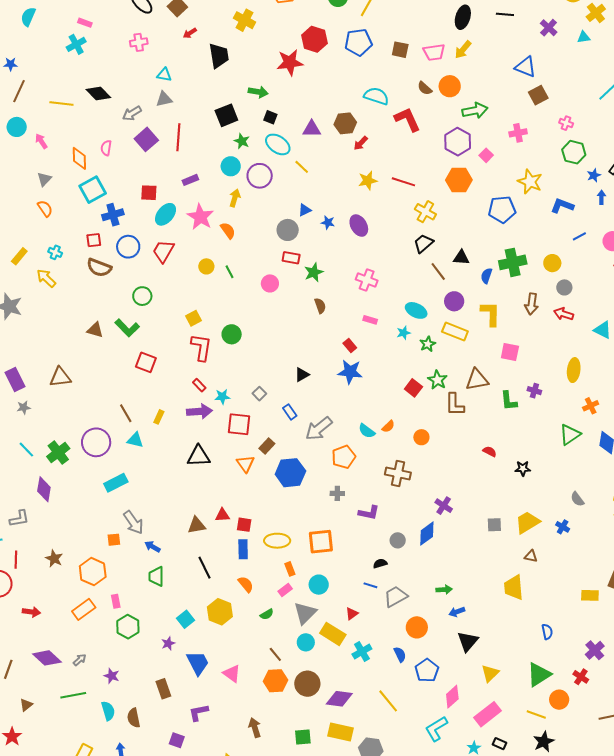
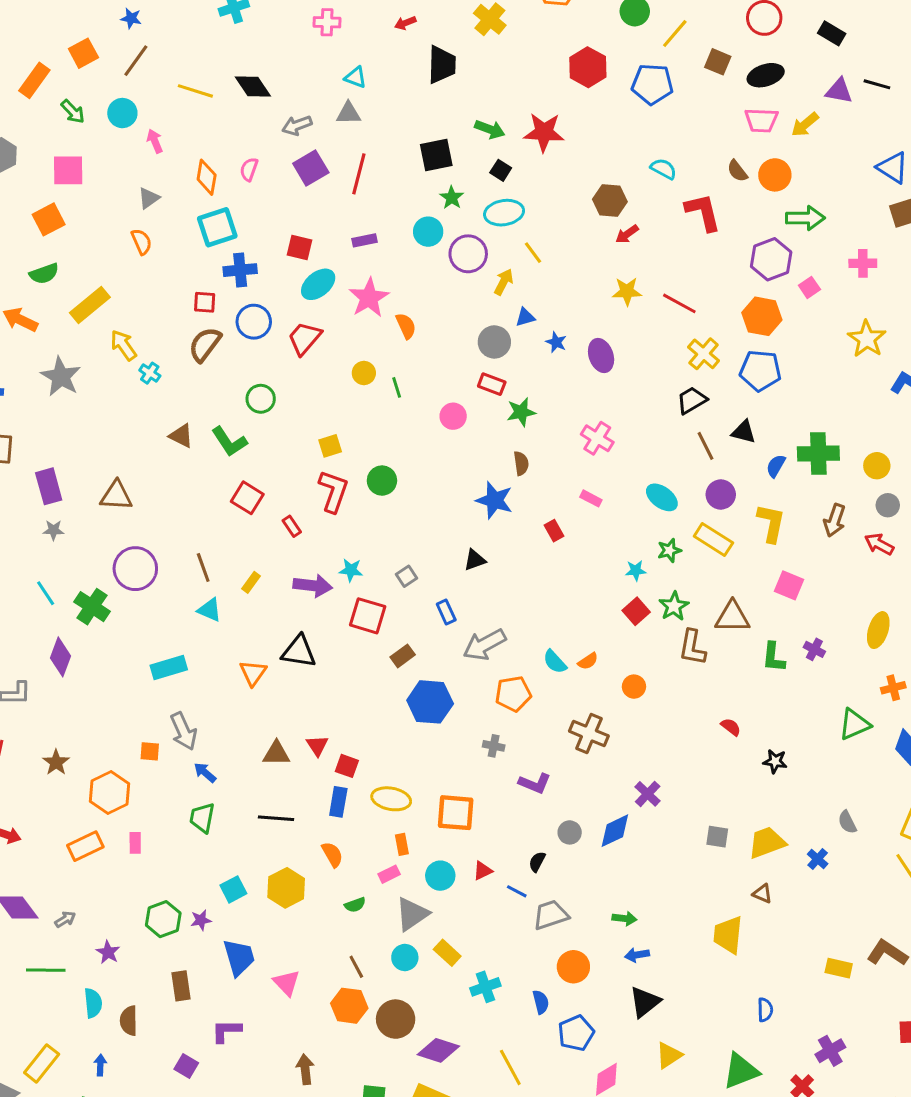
black ellipse: (463, 17) -> (766, 75), moved, turned 45
brown square: (400, 50) -> (718, 62), moved
red star: (290, 62) -> (544, 132), moved
cyan semicircle: (376, 96) -> (664, 169), size x0.7
purple triangle: (312, 129) -> (839, 91), moved
cyan ellipse: (278, 144) -> (504, 213), turned -55
yellow arrow: (235, 198) -> (504, 282), moved
blue pentagon: (502, 209) -> (760, 371), moved
cyan cross: (55, 252) -> (150, 373), moved
yellow rectangle: (19, 256) -> (90, 305), size x1.5
brown semicircle: (99, 268) -> (205, 344), turned 95
cyan star: (404, 333) -> (636, 571), moved
blue star: (350, 372) -> (494, 500), moved
red rectangle: (199, 385) -> (292, 526), moved
purple circle: (96, 442) -> (135, 569), moved
green cross: (58, 453) -> (92, 607), turned -30
orange triangle: (245, 464) -> (253, 673), moved
red triangle: (222, 515) -> (317, 746), turned 49
black semicircle: (380, 563) -> (537, 862), turned -56
black line: (205, 568) -> (276, 818), turned -70
red triangle: (352, 614) -> (483, 871), moved
green hexagon: (128, 627) -> (163, 919), moved
yellow rectangle: (333, 634) -> (447, 953), size x0.7

